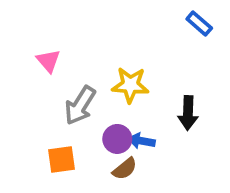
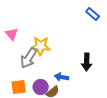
yellow star: (130, 85) -> (41, 46), moved
purple circle: (117, 139) -> (41, 87), moved

